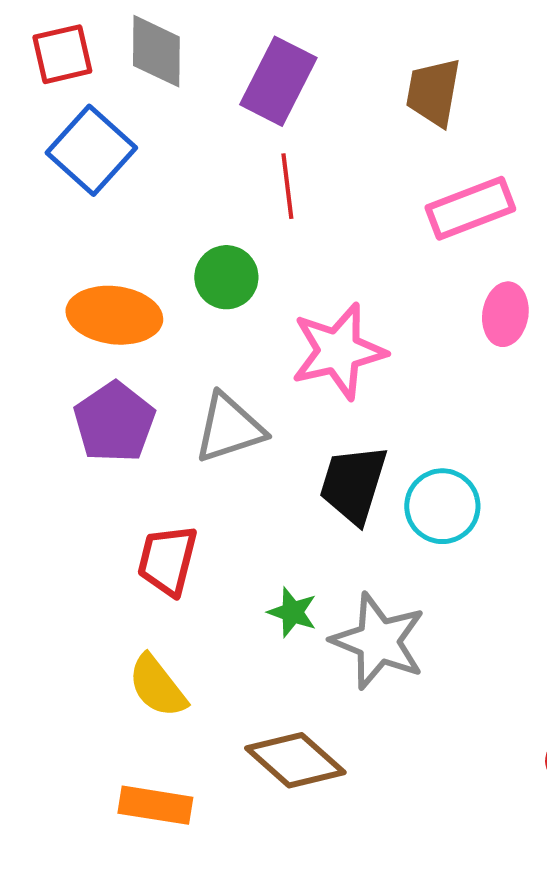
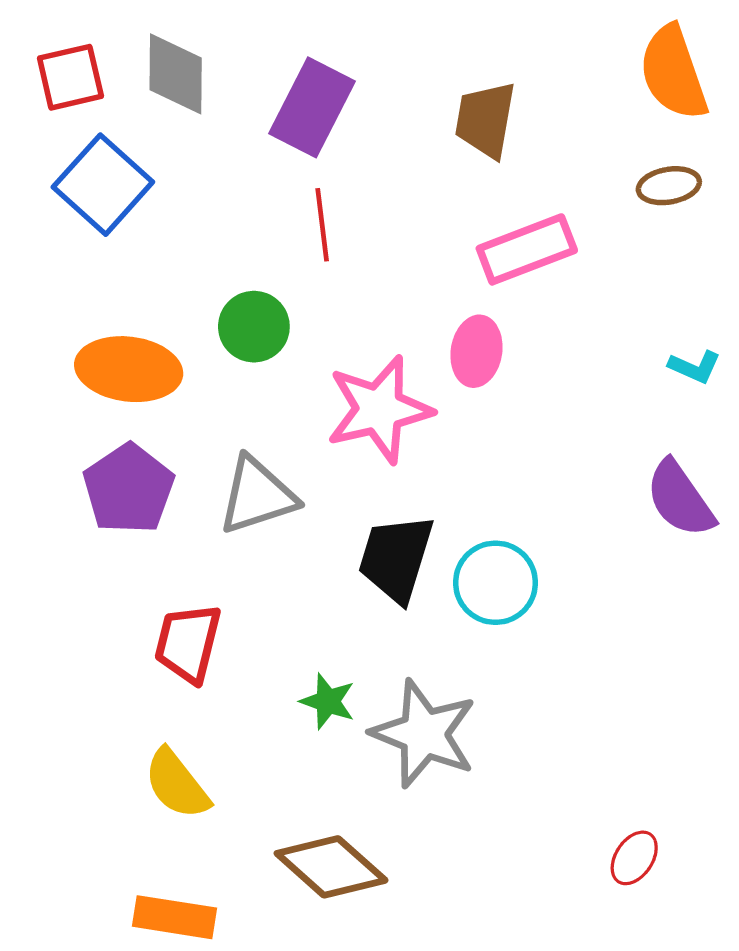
pink ellipse: (505, 314) -> (476, 351), moved

